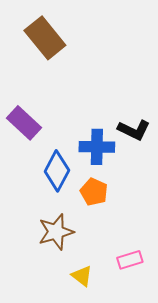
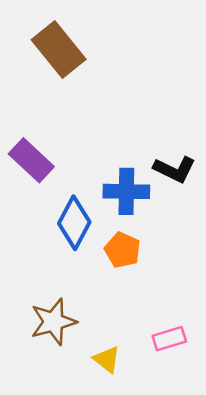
brown star: (56, 232) -> (53, 322), moved

